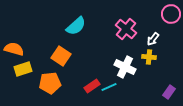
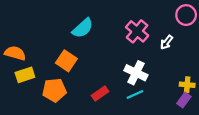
yellow cross: (149, 57) -> (187, 85), moved
cyan line: (109, 87) -> (135, 95), moved

